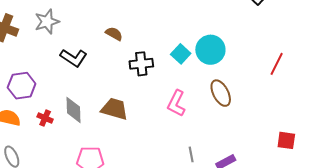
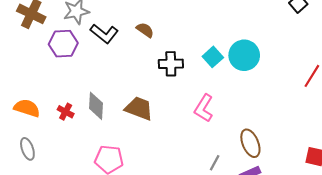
black L-shape: (74, 58) -> (104, 34), moved
purple hexagon: (22, 86) -> (63, 44), moved
brown ellipse: (221, 93) -> (250, 143), moved
gray line: (191, 154) -> (215, 163), turned 35

